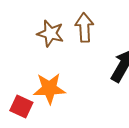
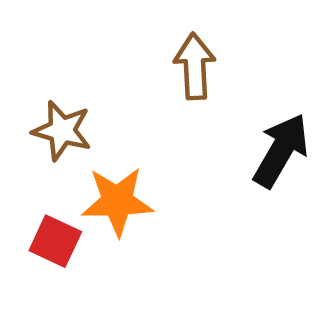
brown star: (50, 33) -> (62, 131), moved

